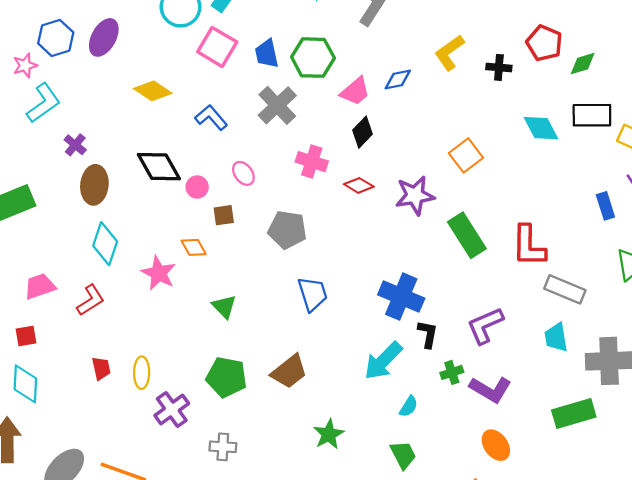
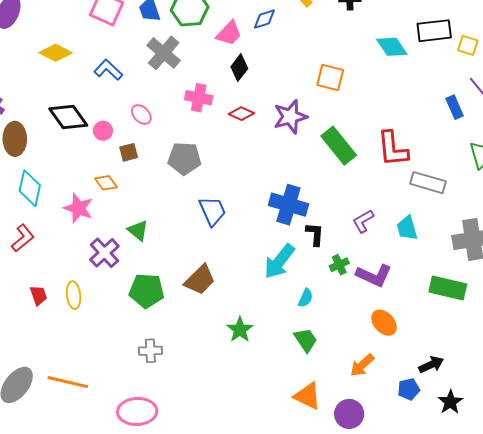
orange square: (466, 155) -> (330, 77), turned -32
purple L-shape: (485, 325) -> (363, 221), size x0.7
cyan trapezoid: (556, 337) -> (407, 228), moved
purple cross: (172, 410) -> (104, 253), moved
green rectangle: (574, 414) -> (448, 288), turned 36

